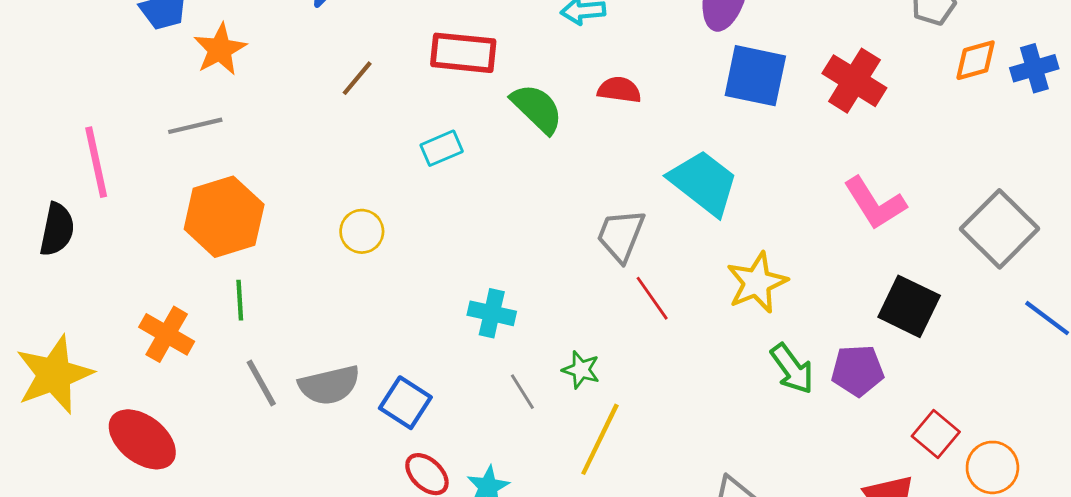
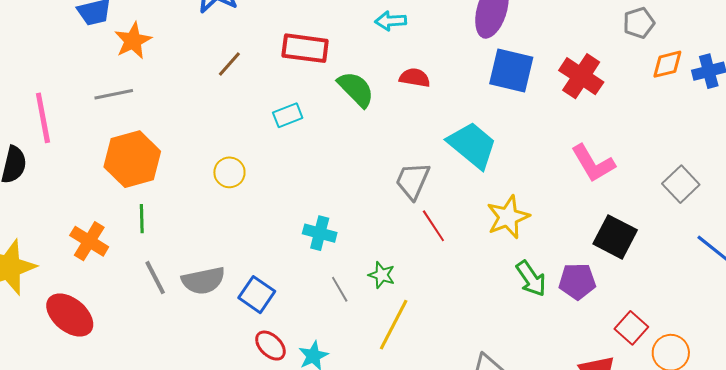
gray square: (999, 229) -> (681, 184), size x0.7

